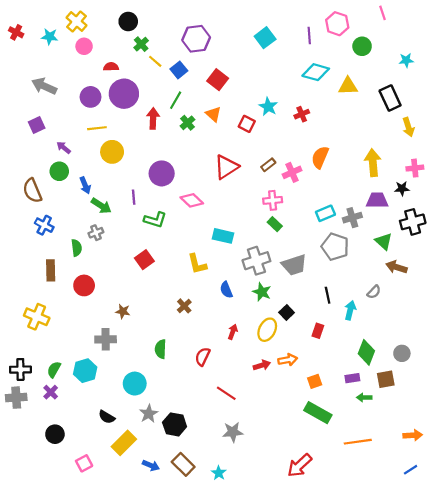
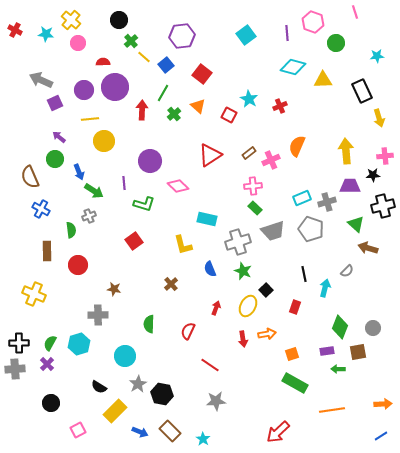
purple square: (37, 125) -> (55, 103), moved
gray trapezoid: (294, 265) -> (273, 231), moved
red arrow: (262, 365) -> (243, 339), turned 98

